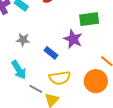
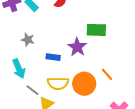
blue rectangle: (51, 53) -> (53, 57), turned -40
orange circle: (96, 81) -> (84, 84), moved

